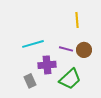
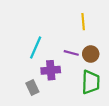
cyan line: (33, 44) -> (36, 48), turned -50
green trapezoid: (70, 79) -> (91, 82), moved, turned -45

